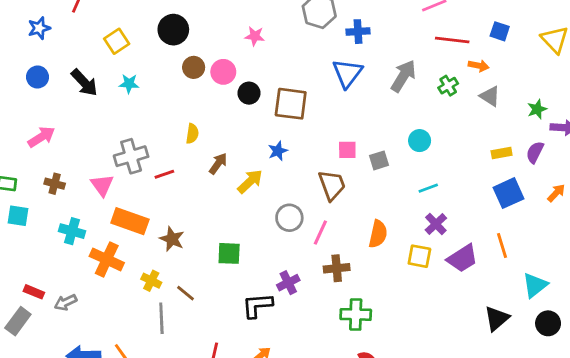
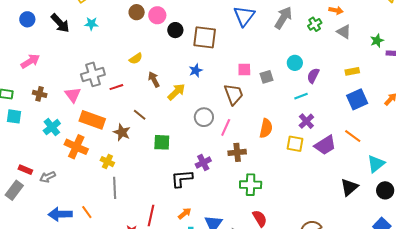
yellow semicircle: (192, 134) -> (136, 59), turned 48
purple semicircle: (535, 152) -> (313, 76), moved
brown arrow: (218, 164) -> (154, 79), turned -63
cyan cross: (72, 231) -> (52, 127), turned 36
orange line: (502, 246) -> (353, 136), turned -36
brown line: (185, 293) -> (140, 115), moved

